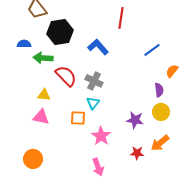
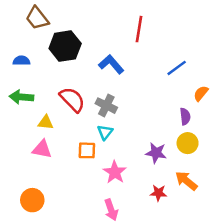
green arrow: (43, 58) -> (21, 97), moved
orange arrow: (160, 143) -> (186, 181), turned 78

